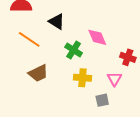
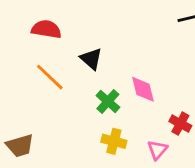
brown trapezoid: (38, 73) -> (20, 146), moved

